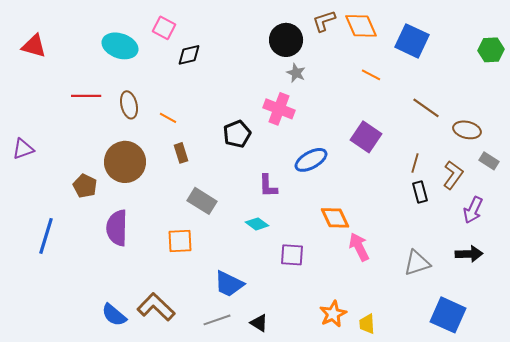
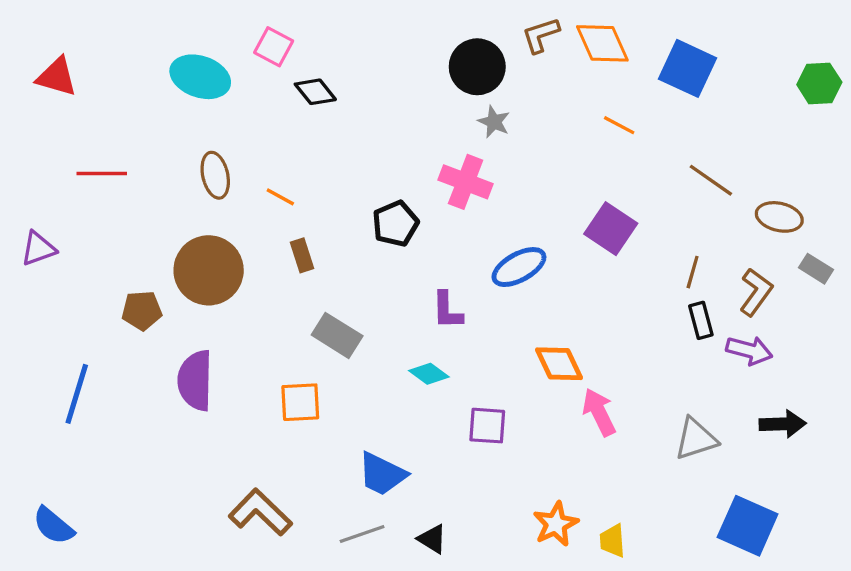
black diamond: (189, 55) -> (315, 92), turned 65
red line: (86, 96) -> (102, 174), moved
brown pentagon: (85, 186) -> (142, 310), turned -30
purple arrow: (473, 210) -> (749, 350), moved, turned -100
blue semicircle: (114, 315) -> (53, 526), moved

